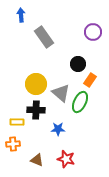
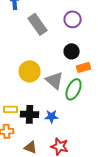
purple circle: (93, 32) -> (73, 19), moved
orange rectangle: (90, 80) -> (84, 67), turned 40
black cross: (36, 110) -> (30, 114), moved

